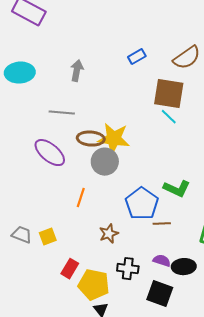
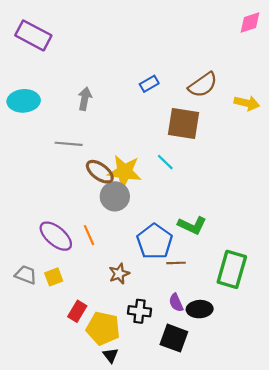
cyan line: (169, 117) -> (165, 162), moved
brown ellipse: (91, 139) -> (100, 172), turned 32
purple ellipse: (50, 153) -> (56, 236), moved
orange line: (81, 198) -> (89, 235), turned -42
purple semicircle: (162, 261) -> (176, 303), turned -132

